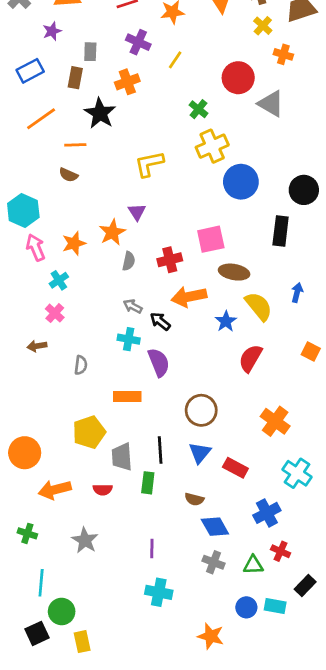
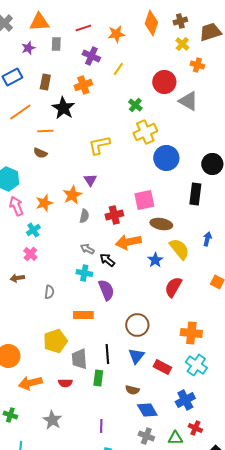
gray rectangle: (90, 52) -> (56, 44), moved
orange cross: (275, 421) -> (191, 333), turned -30
cyan cross: (297, 473) -> (196, 365), moved

